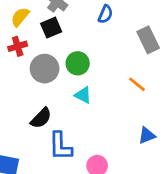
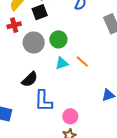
orange line: (137, 84) -> (82, 62), moved
cyan triangle: (83, 95) -> (62, 63), turned -48

